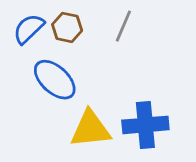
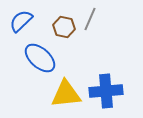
brown hexagon: (67, 27) -> (64, 27), moved

